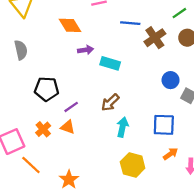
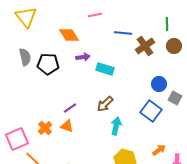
green line: (179, 13) -> (167, 24), turned -56
black pentagon: (47, 89) -> (48, 64), moved
blue square: (164, 125) -> (151, 111), moved, turned 35

